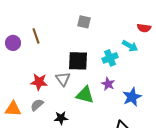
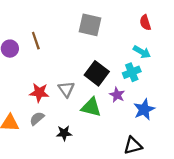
gray square: (84, 22) -> (90, 25), size x1.5
red semicircle: (144, 28) -> (145, 23), moved, turned 64
cyan cross: (110, 58) -> (132, 72), moved
black square: (78, 61) -> (97, 73), moved, turned 35

